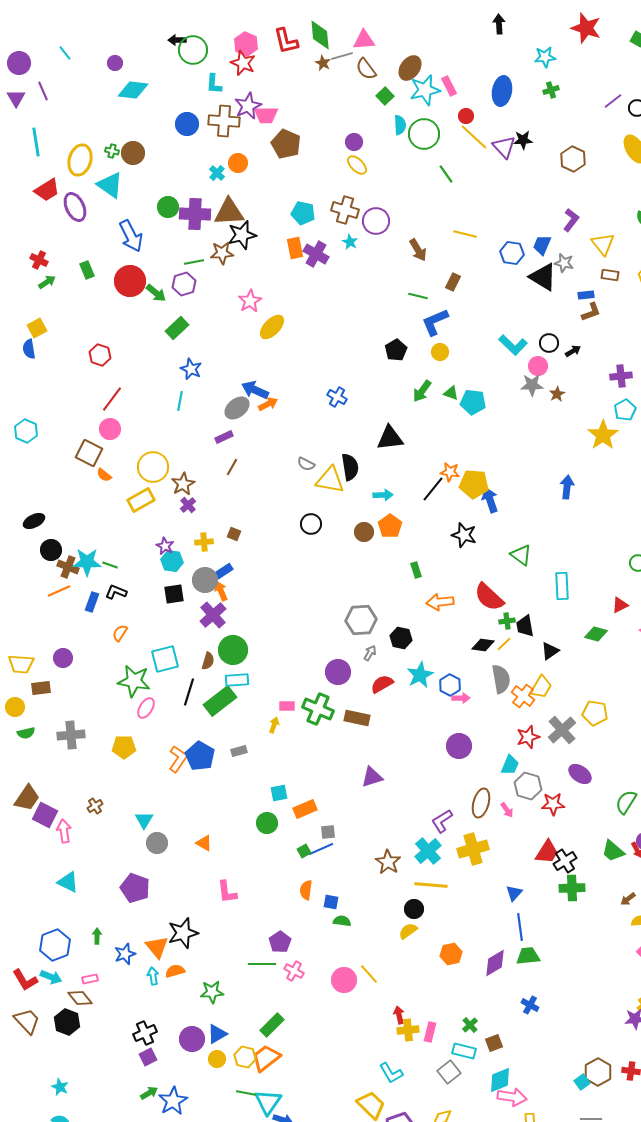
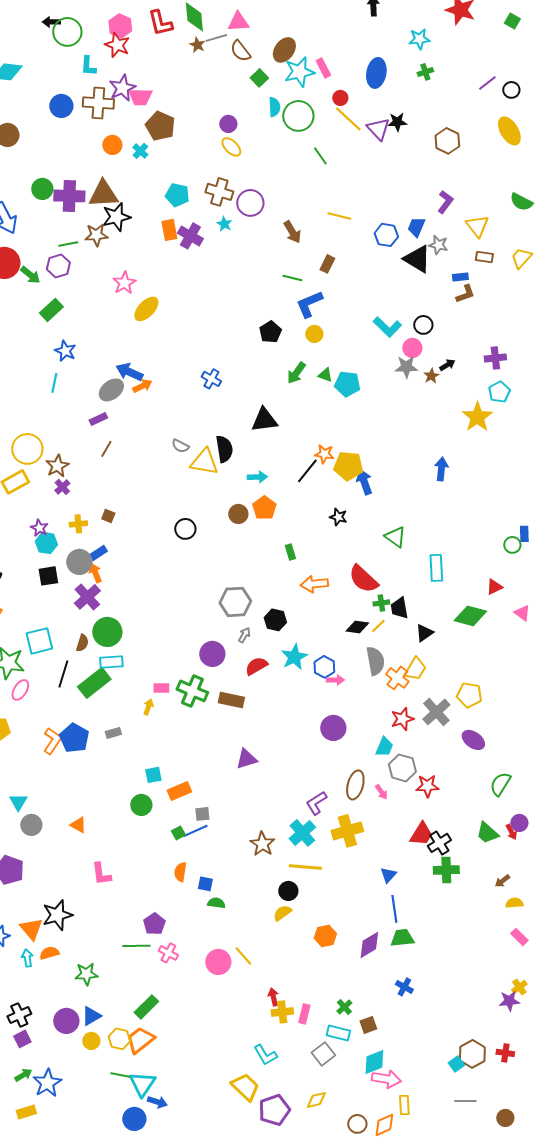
cyan cross: (217, 173) -> (140, 151), moved
black arrow: (573, 351) -> (447, 365), moved
black circle: (311, 524) -> (185, 529), moved
black star: (464, 535) -> (338, 517), size x0.7
green diamond: (596, 634) -> (470, 616), size x1.4
purple ellipse: (580, 774) -> (473, 740), moved

